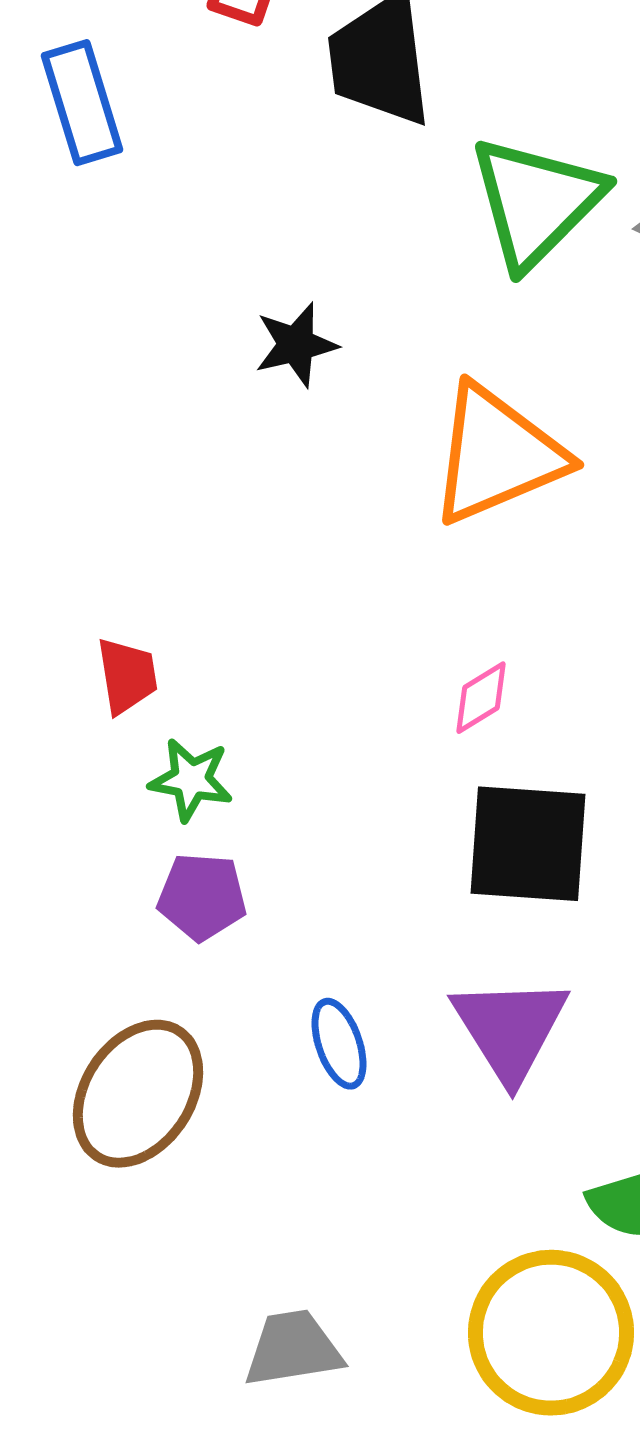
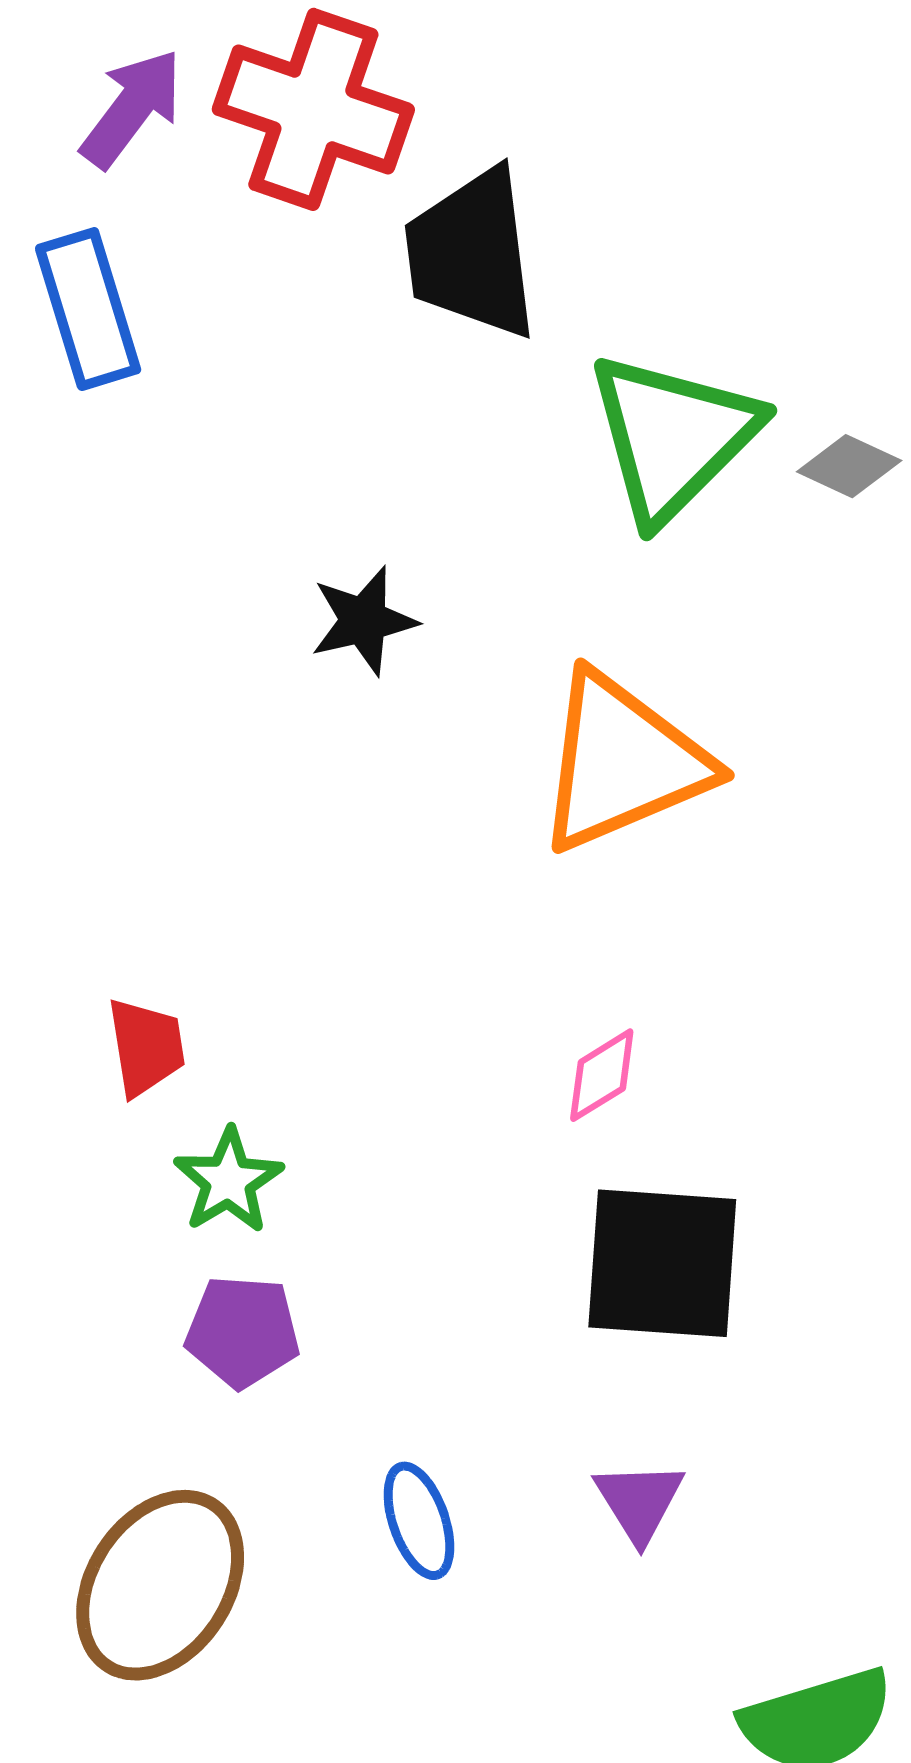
green star: (191, 780) -> (228, 1181), turned 30
purple triangle: (510, 1029) -> (639, 1501), size x0.6

